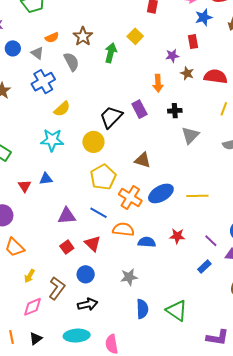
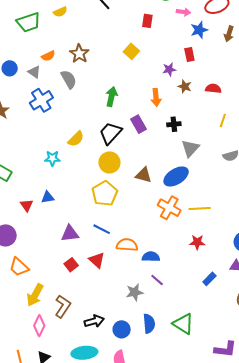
green arrow: (111, 53) -> (111, 97), moved
red semicircle: (216, 76) -> (213, 89), size x0.7
yellow semicircle: (62, 109) -> (76, 139), moved
cyan star: (52, 140) -> (52, 158), size x0.7
yellow circle: (93, 142) -> (109, 162), moved
blue ellipse: (161, 193) -> (176, 176), moved
orange cross: (130, 198) -> (169, 208), moved
red star: (177, 236) -> (197, 242), moved
purple line: (211, 241) -> (157, 280), moved
blue circle: (86, 274) -> (122, 329), moved
yellow arrow: (29, 276) -> (35, 295), size x1.6
pink diamond: (33, 307) -> (39, 326), turned -40

